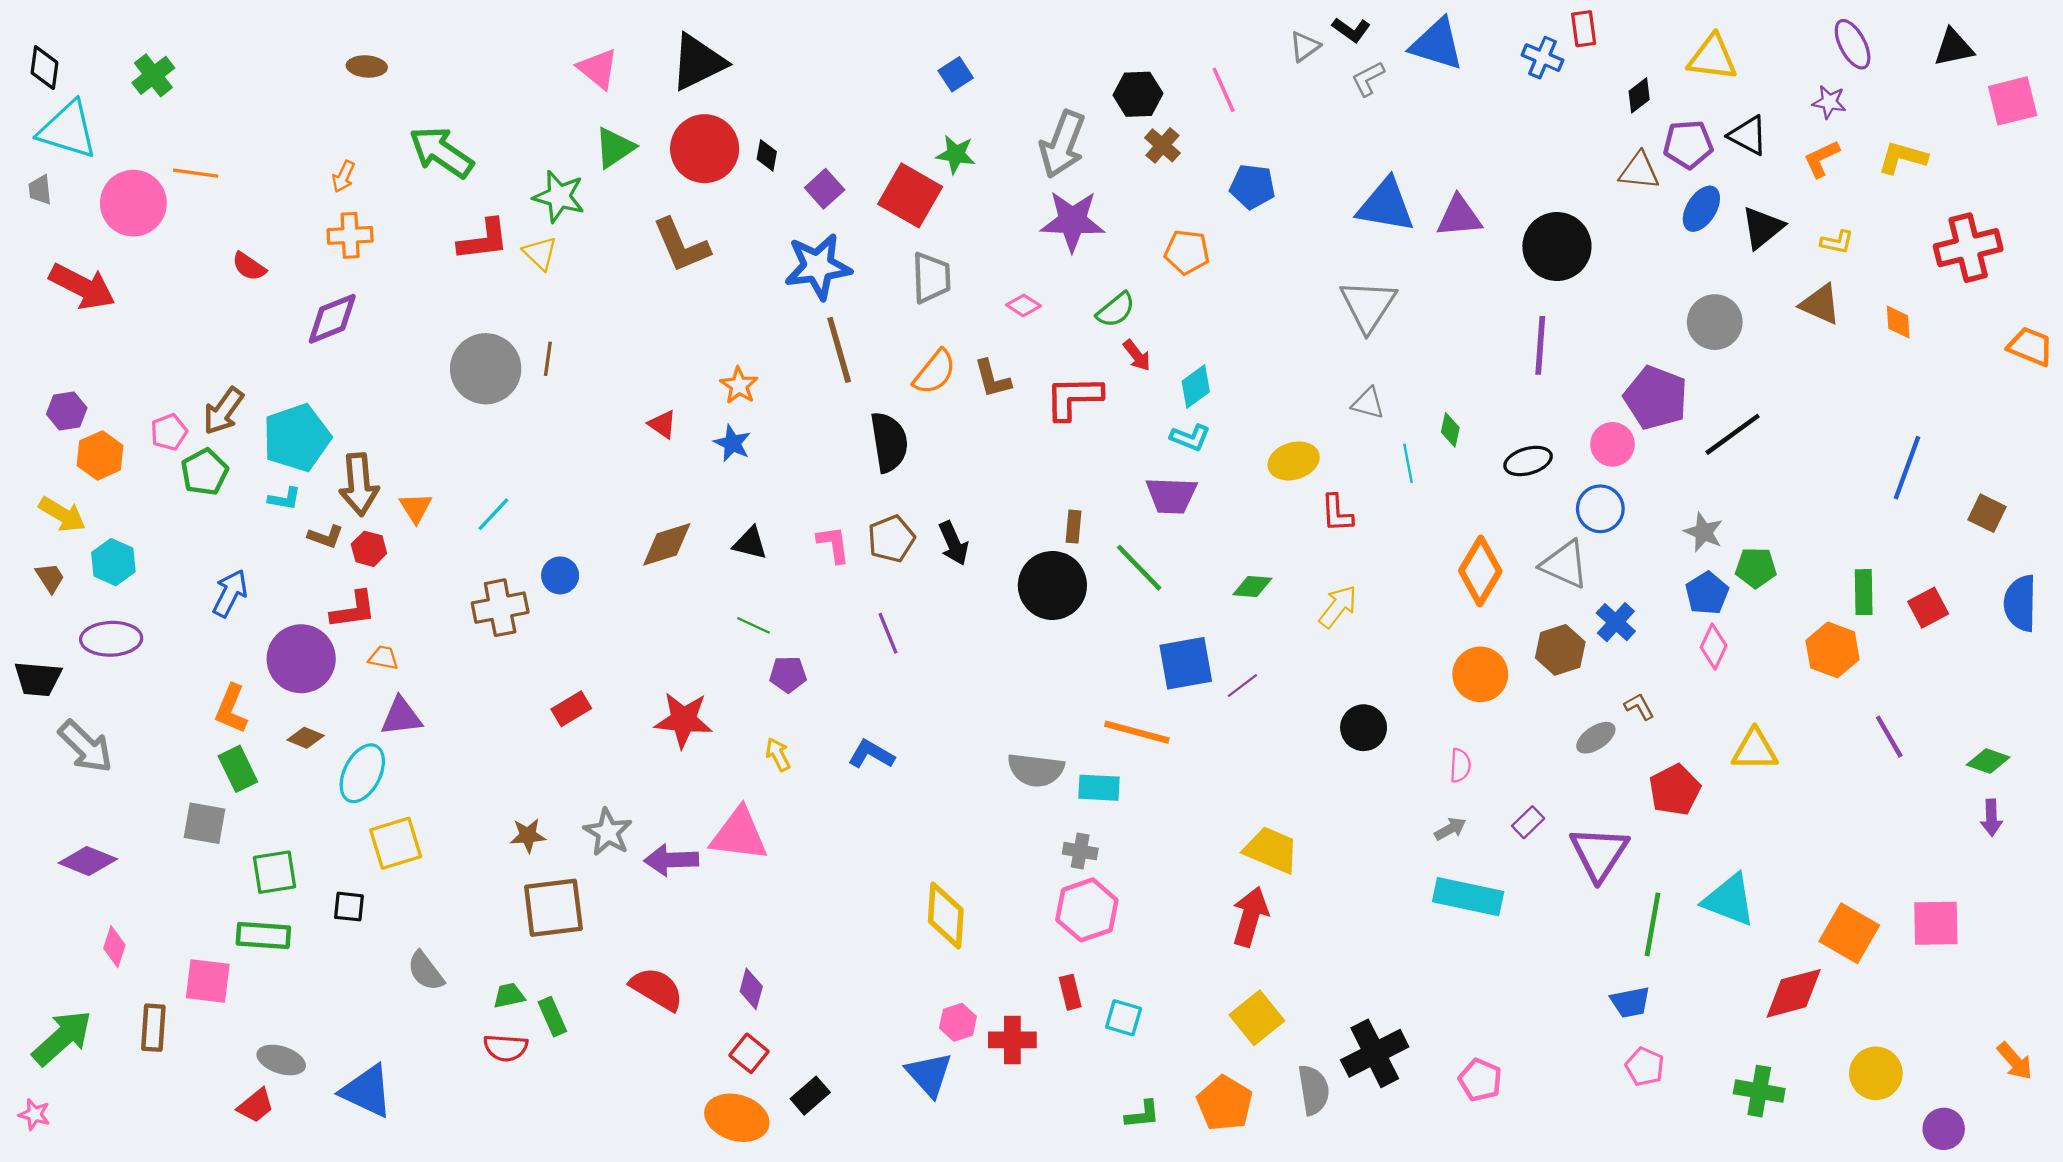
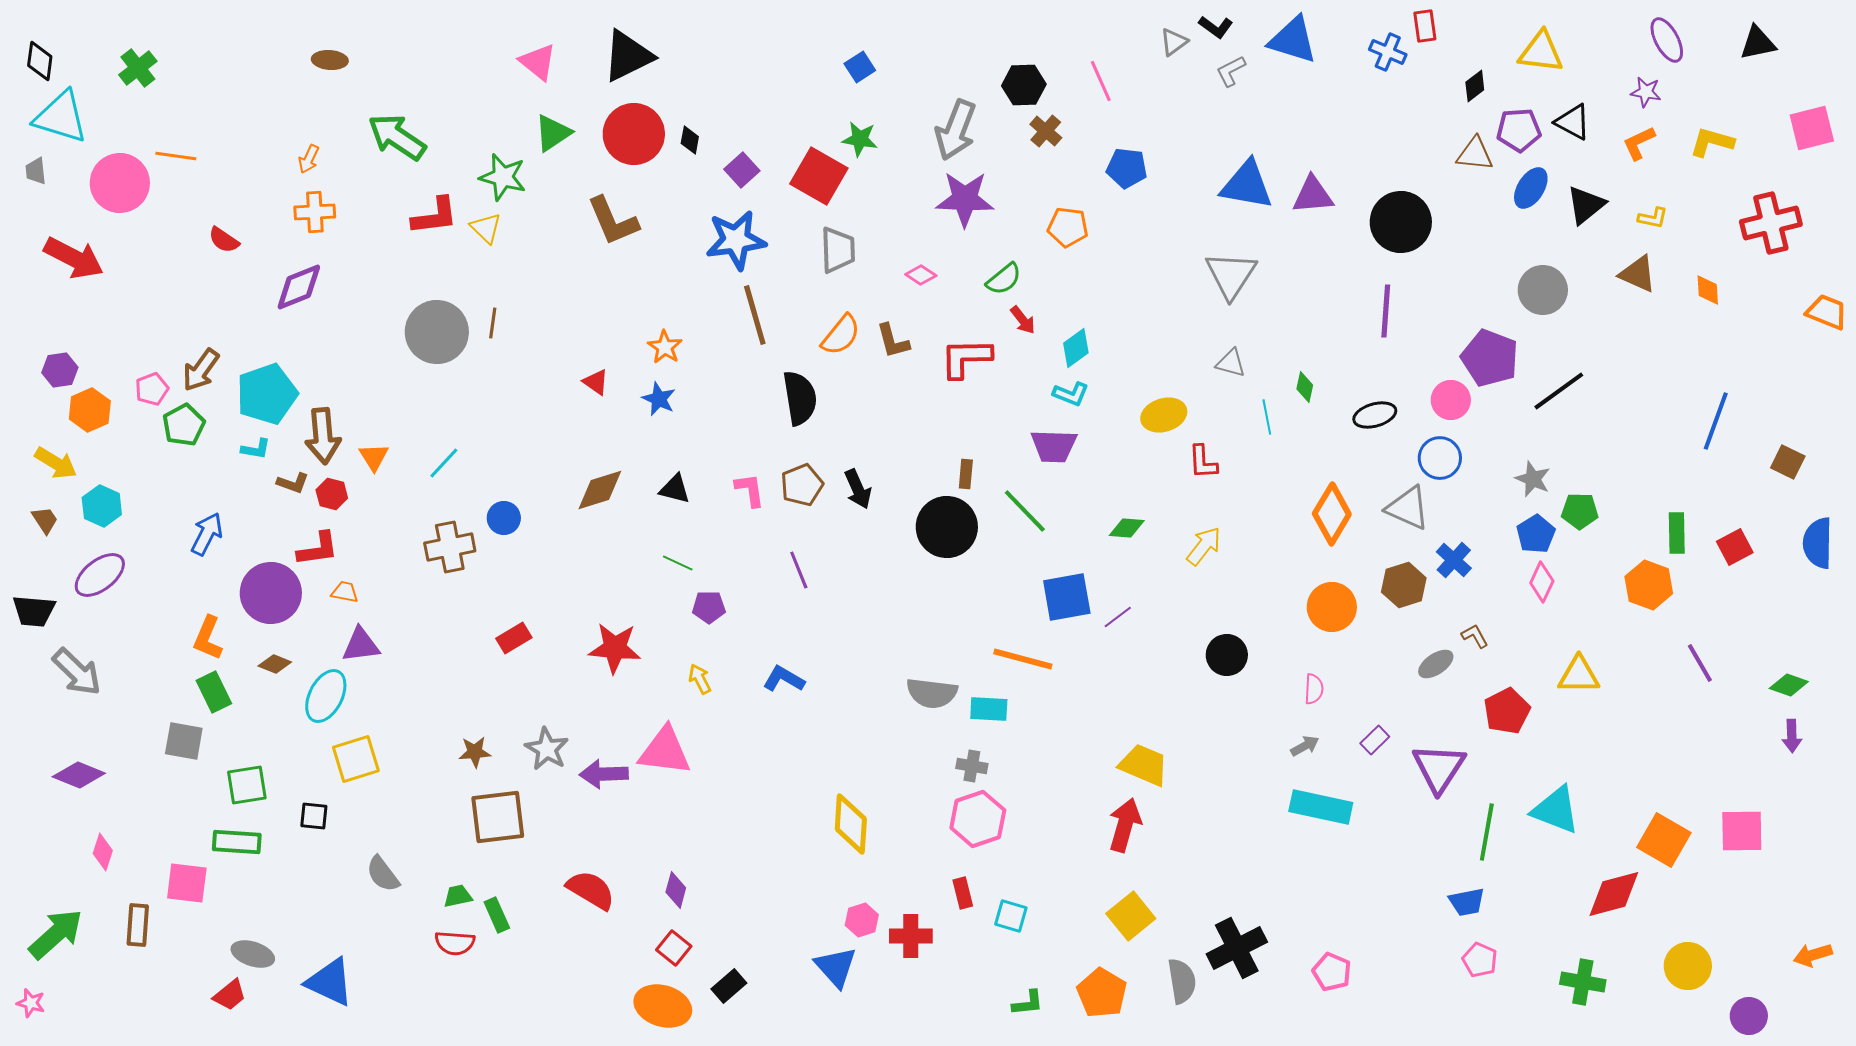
pink square: (2013, 101) -> (1812, 128), moved
purple ellipse: (111, 639) -> (100, 575), turned -36
orange arrow: (2015, 1061) -> (1813, 955), turned 114

